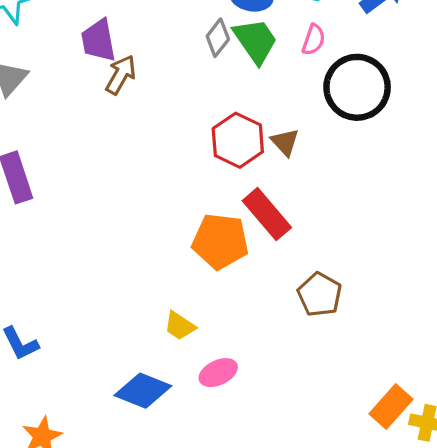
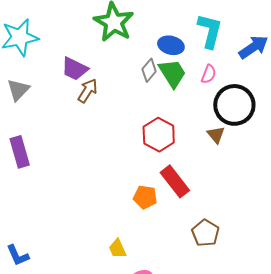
purple trapezoid: (98, 40) -> (75, 69), turned -56
brown triangle: (285, 142) -> (216, 135), moved
orange pentagon: (220, 241) -> (145, 197), size x0.7
yellow trapezoid: (180, 326) -> (117, 249), turned 30

